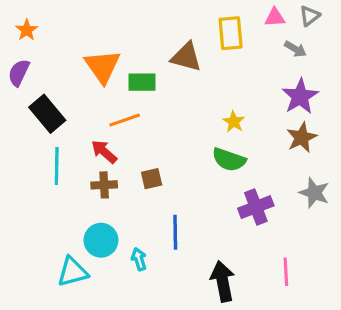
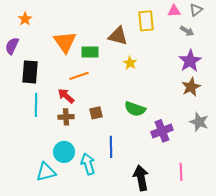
orange star: (27, 30) -> (25, 19), moved
black rectangle: (47, 114) -> (30, 72), turned 45
yellow star: (234, 122) -> (130, 63), moved
green semicircle: (229, 160) -> (135, 109), moved
cyan arrow: (139, 259) -> (88, 164), size x1.5

